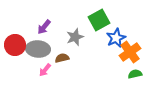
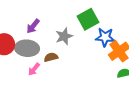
blue star: (116, 38) -> (105, 37), turned 30

